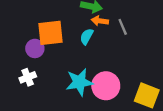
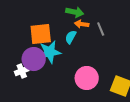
purple circle: (35, 48) -> (34, 59), moved, size x1.5
cyan star: (79, 82) -> (50, 52), moved

